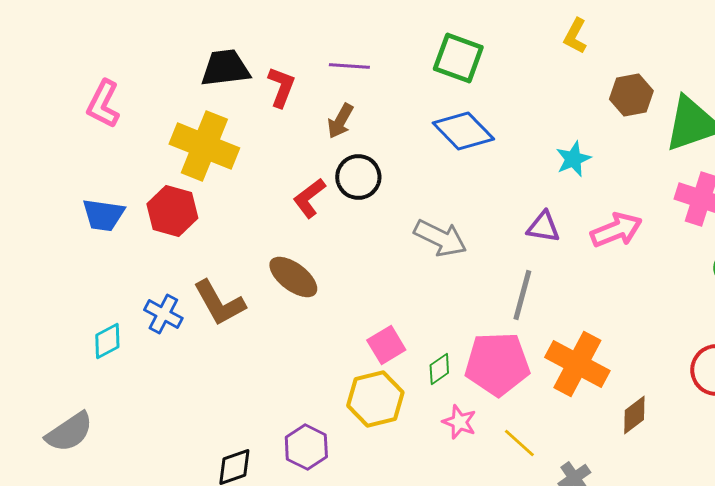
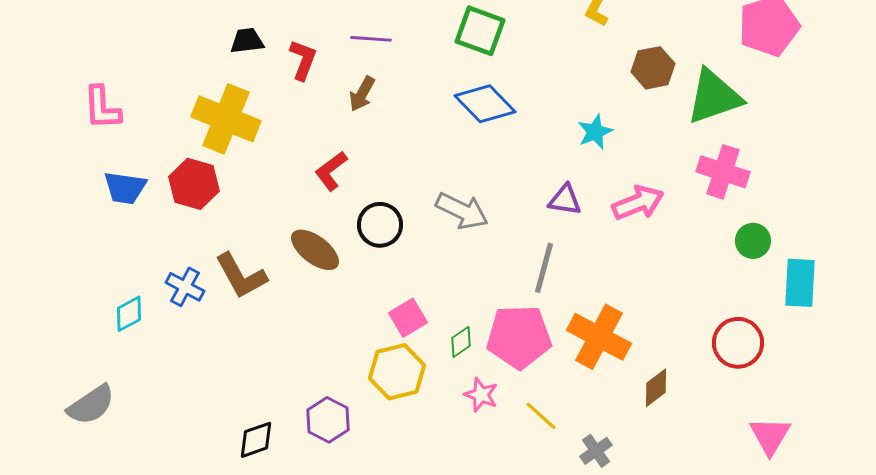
black trapezoid: (225, 68) -> (247, 41), size x0.7
pink L-shape: (103, 104) -> (102, 108), moved, turned -30
black circle: (358, 177) -> (380, 225), moved

